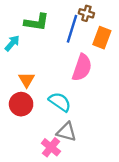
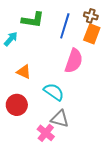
brown cross: (86, 13) -> (91, 16), moved
orange triangle: (27, 80) -> (24, 72), turned -35
red circle: (21, 104) -> (17, 105), moved

